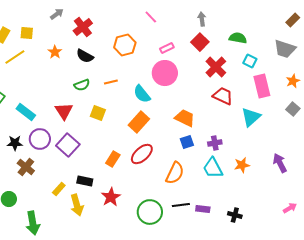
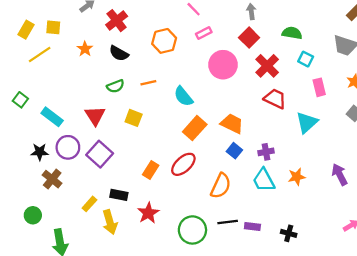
pink rectangle: (167, 48) -> (204, 33), moved
pink circle: (165, 73) -> (223, 65), moved
pink rectangle: (262, 86) -> (319, 87), size x0.7
orange rectangle: (139, 122) -> (195, 128), moved
blue square: (187, 142) -> (234, 151), turned -32

